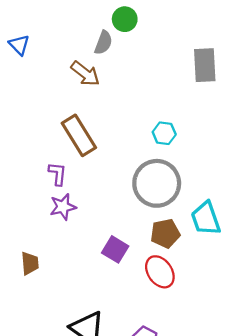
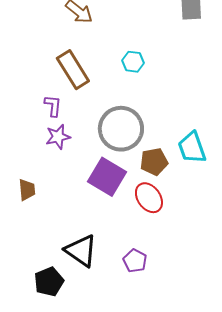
cyan hexagon: (164, 133) -> (133, 62), moved
gray circle: (157, 183) -> (121, 129), moved
purple square: (115, 249) -> (107, 177), size x1.5

